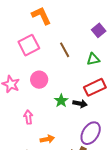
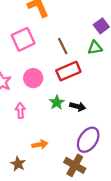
green triangle: (93, 59) -> (95, 48), moved
red rectangle: (95, 87) -> (68, 71), moved
pink arrow: (28, 117) -> (20, 110), moved

